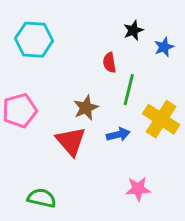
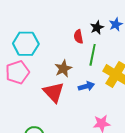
black star: (133, 30) -> (97, 28), moved
cyan hexagon: (34, 40) -> (26, 44), moved

